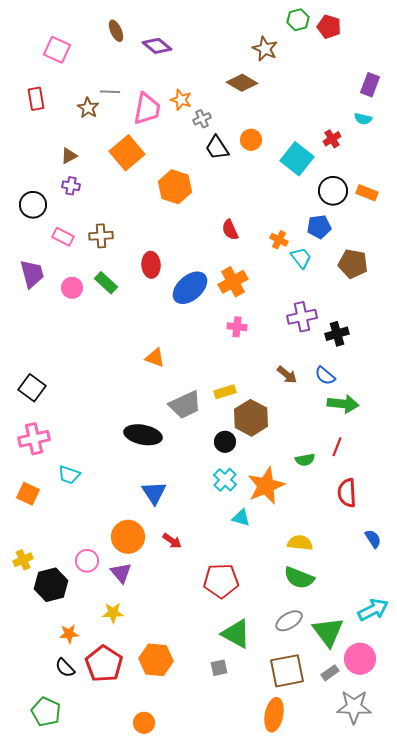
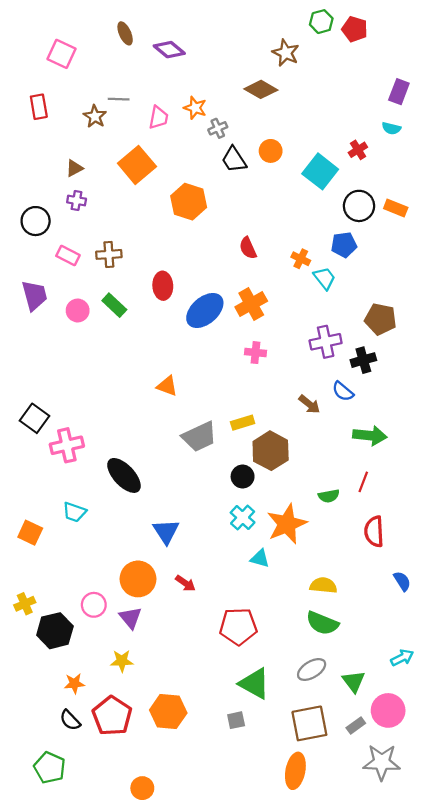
pink trapezoid: (147, 109) -> (158, 118), size x0.7
brown pentagon: (353, 264) -> (381, 319), moved
blue semicircle: (325, 376) -> (343, 391), moved
black ellipse: (143, 435) -> (124, 475), moved, turned 36
pink cross: (34, 439) -> (67, 445), moved
cyan arrow: (373, 610) -> (402, 658), size x0.7
green triangle: (328, 632) -> (354, 681), size x0.7
orange circle: (144, 723) -> (142, 788), moved

